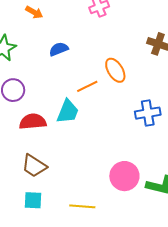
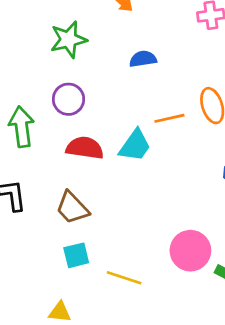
cyan square: (33, 200) -> (76, 255), moved, turned -30

